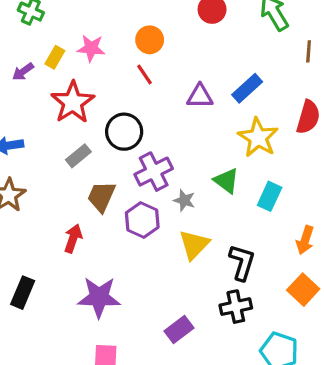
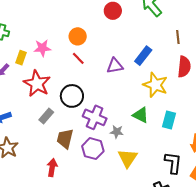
brown line: (309, 51) -> (178, 37), moved
purple cross: (154, 172) -> (95, 117), turned -30
black L-shape: (242, 262) -> (173, 163), moved

